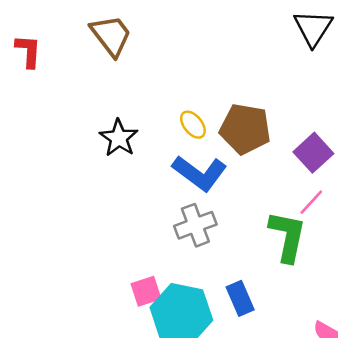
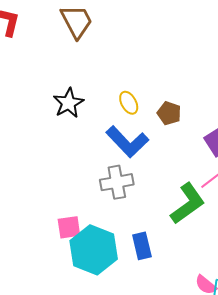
brown pentagon: (245, 129) -> (169, 113), size x0.6
green L-shape: (287, 236) -> (188, 204), turned 33

